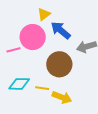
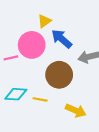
yellow arrow: (62, 97) -> (76, 111), moved

